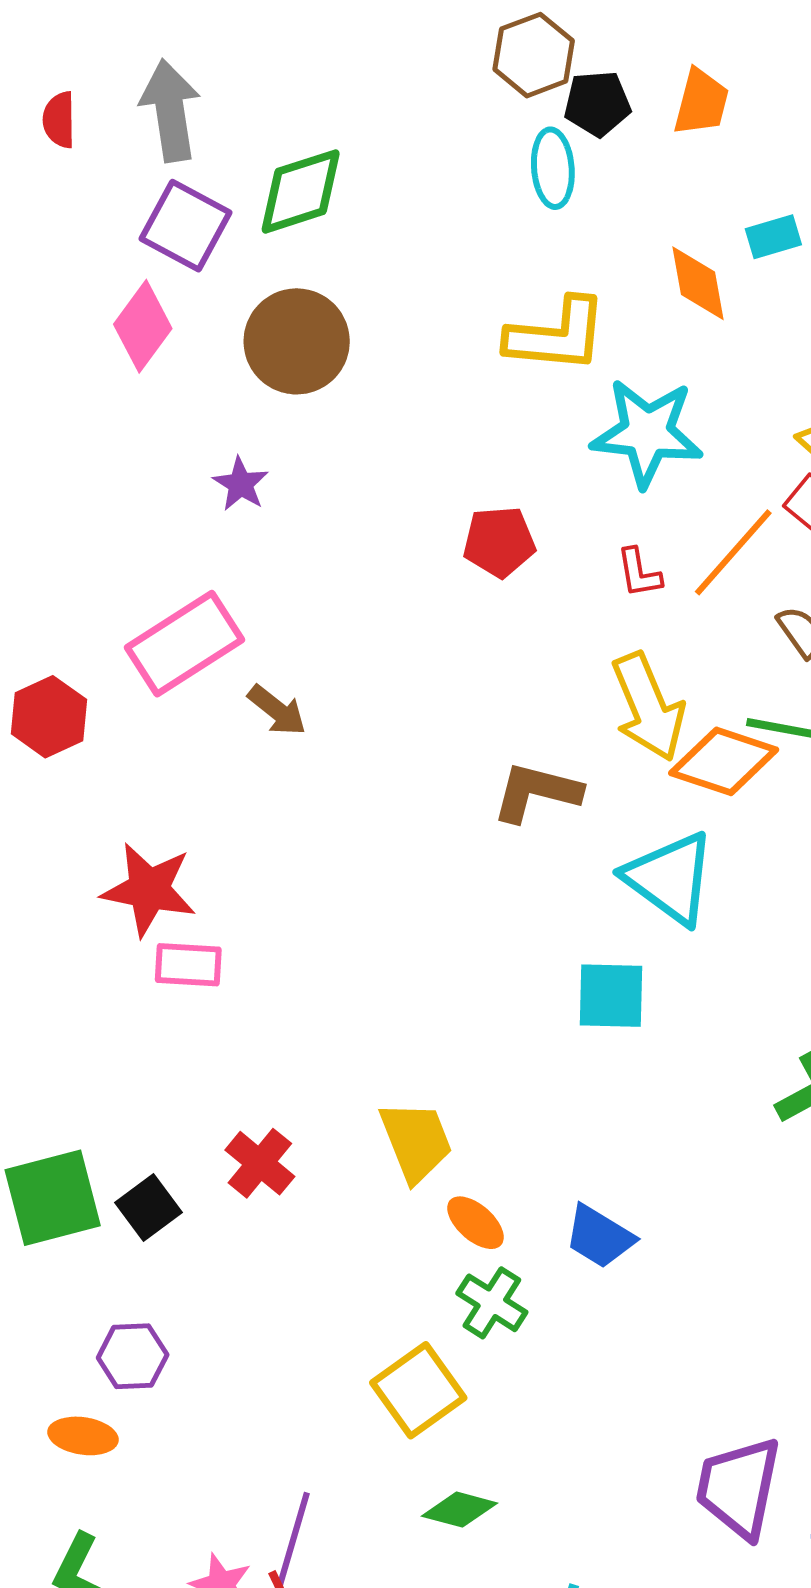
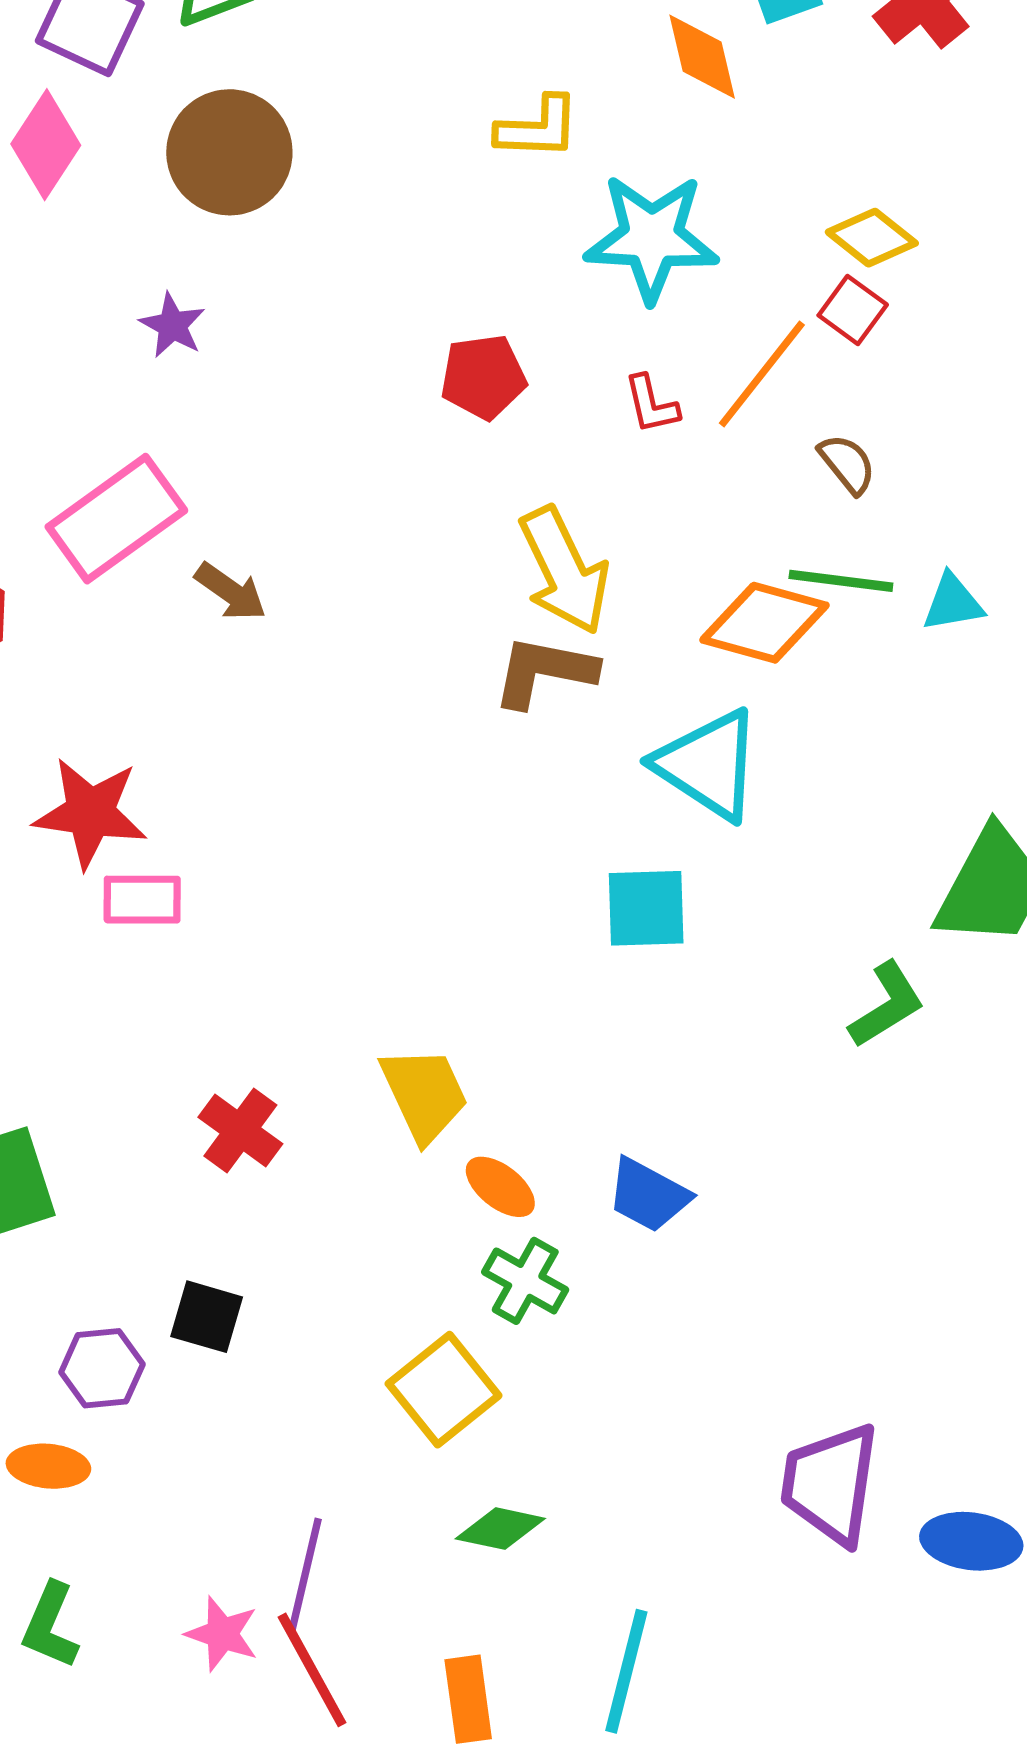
yellow L-shape: (557, 335) -> (538, 128), size x0.7
yellow arrow: (648, 707) -> (564, 571), moved
black square: (149, 1207) -> (207, 1317), moved, turned -34

